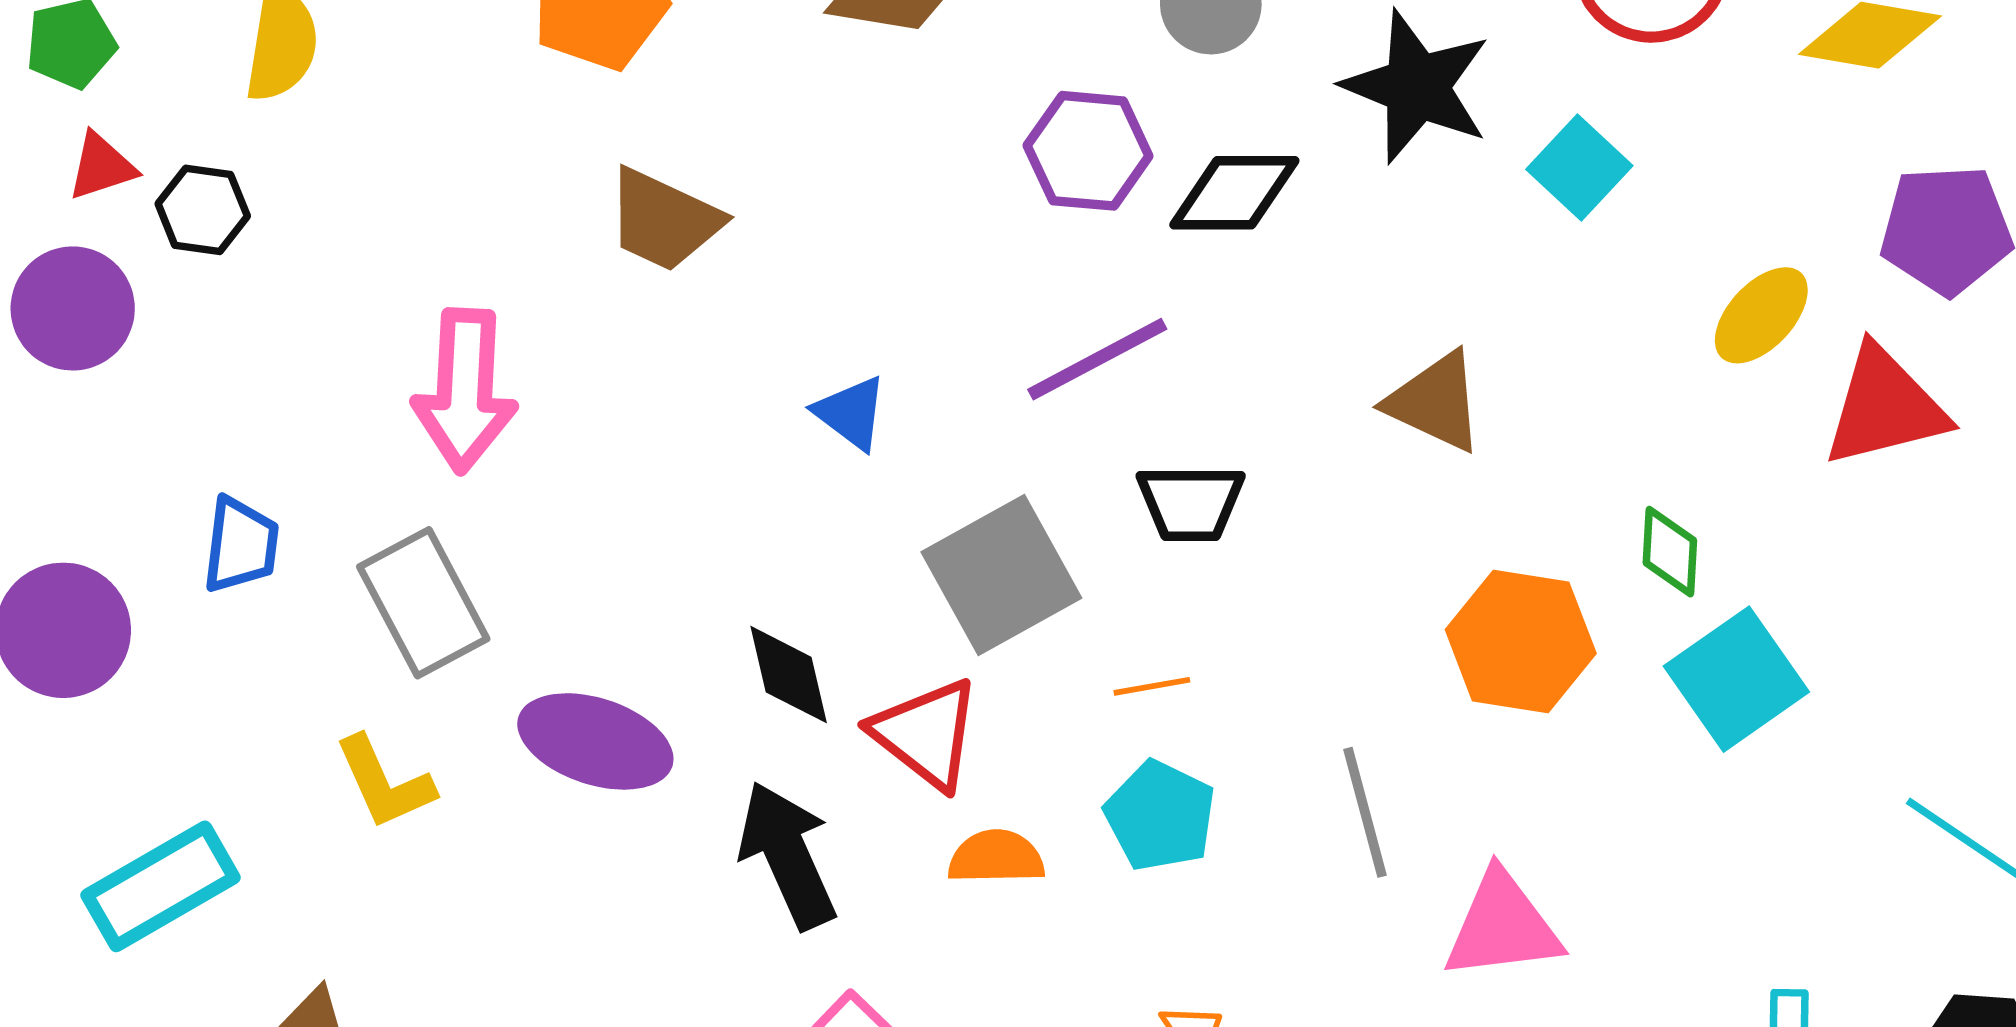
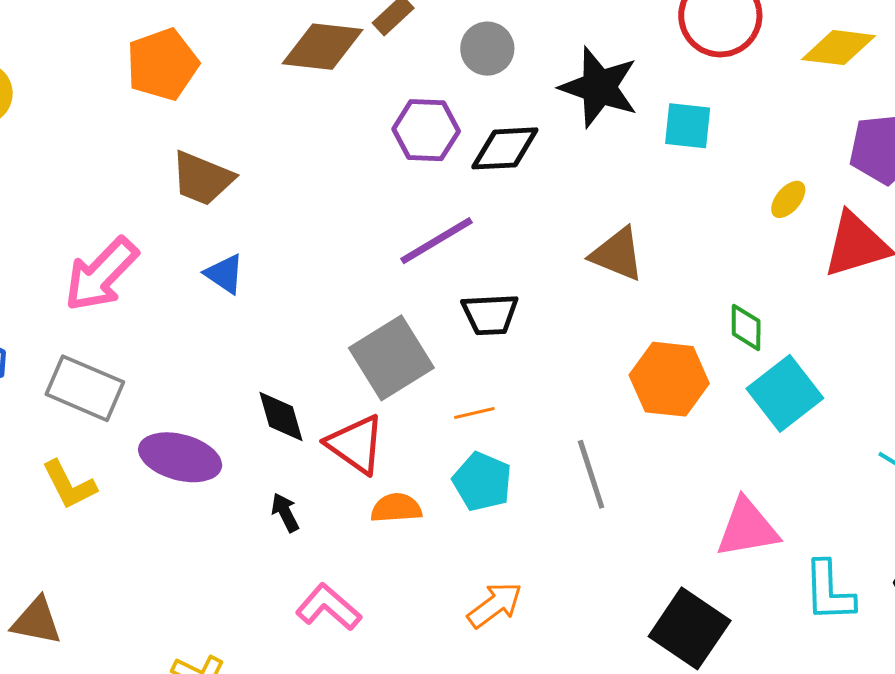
cyan square: (1579, 167) -> (688, 126), turned -34
yellow ellipse: (1761, 315) -> (788, 199), size x0.7
pink arrow: (465, 391) -> (101, 274), turned 44
blue triangle: (851, 413) -> (225, 274), moved
gray rectangle: (423, 603) -> (85, 388), turned -36
black arrow: (787, 855) -> (285, 513), size x0.5
pink triangle: (1502, 926) -> (747, 528), moved

